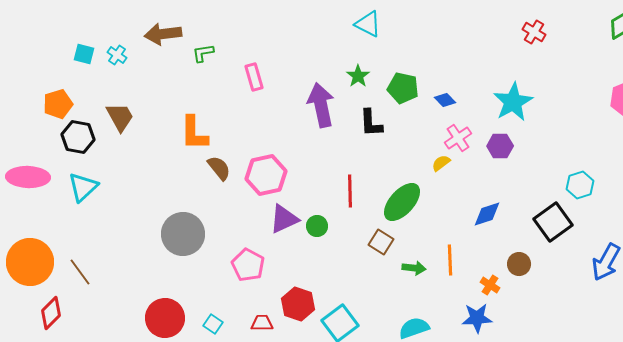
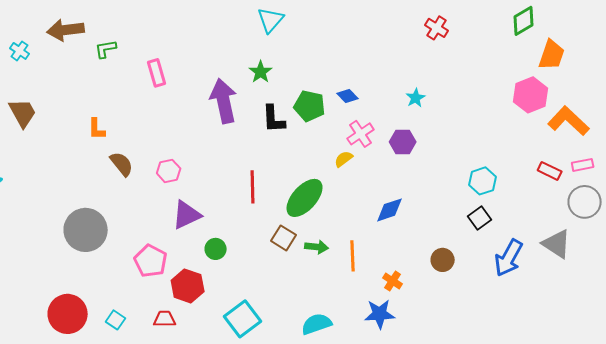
cyan triangle: (368, 24) -> (271, 20), turned 44
green pentagon: (403, 88) -> (310, 106), moved
cyan star: (513, 102) -> (416, 98), size x0.5
orange L-shape: (194, 133) -> (97, 129), size x0.6
pink hexagon: (266, 175) -> (169, 171), size x0.6
black square: (553, 222) -> (480, 218), moved, size x0.6
green circle: (317, 226) -> (216, 249), moved
brown circle: (519, 264) -> (443, 260), moved
green arrow: (414, 268) -> (317, 247), moved
red hexagon: (298, 304) -> (188, 286), moved

